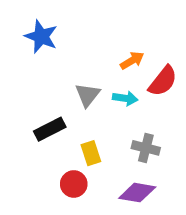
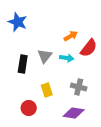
black rectangle: (50, 129) -> (23, 64), moved, turned -54
red circle: (74, 184) -> (29, 108), moved

